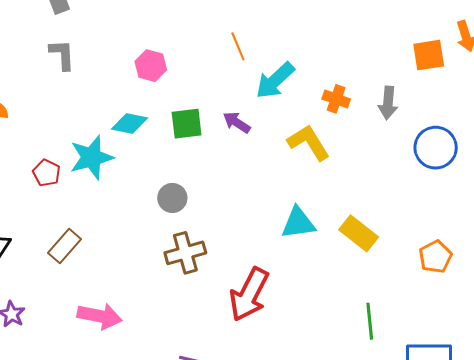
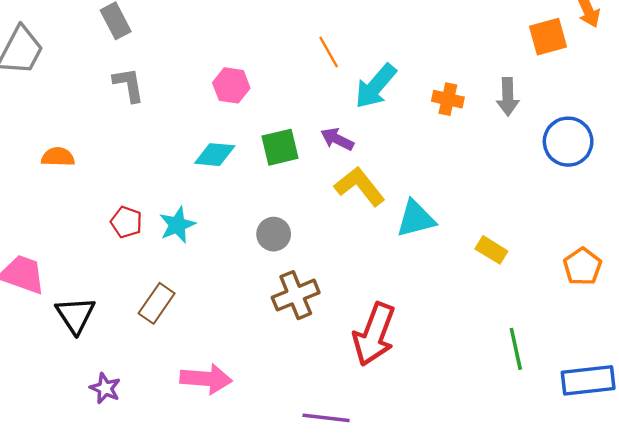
yellow L-shape: (309, 143) -> (360, 186), moved
cyan star: (91, 157) -> (177, 225), moved, size x0.7
cyan triangle: (298, 223) -> (416, 219), moved
yellow rectangle: (359, 233) -> (491, 250), size x0.7

